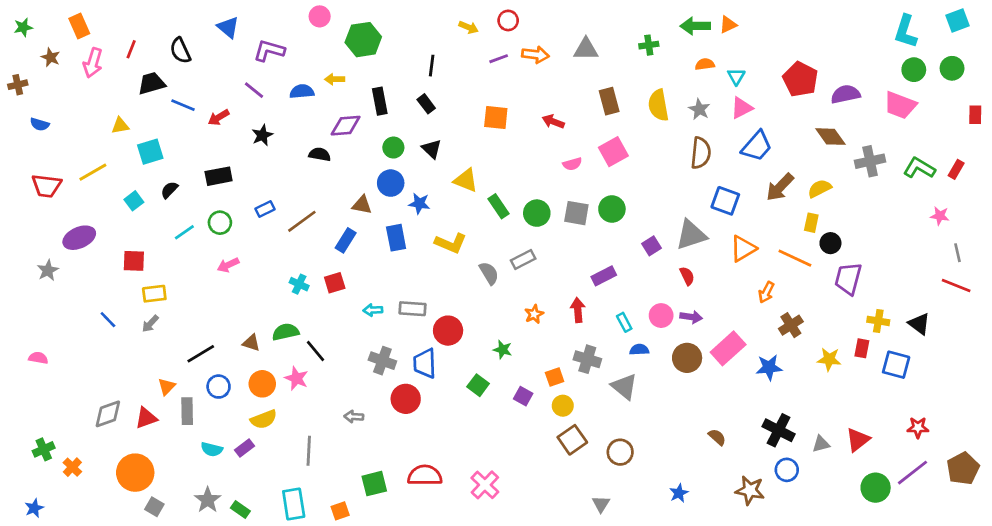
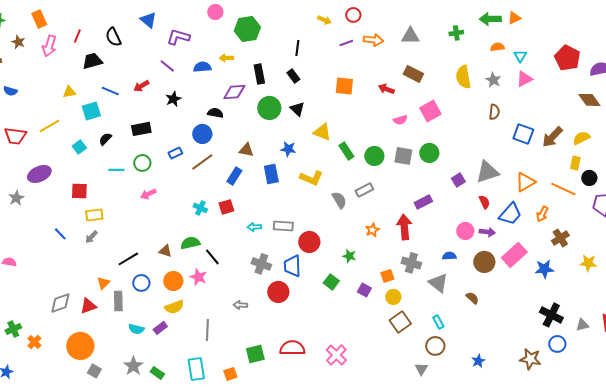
brown rectangle: (609, 101) -> (413, 74), moved, turned -48
blue line: (183, 105) -> (110, 91), moved
blue trapezoid: (757, 146) -> (510, 214), moved
green circle: (393, 148) -> (269, 108), size x1.5
brown semicircle: (701, 153) -> (494, 112), size x0.7
blue circle: (391, 183) -> (202, 134), moved
blue square: (725, 201) -> (523, 134), moved
cyan line: (184, 232) -> (116, 170), turned 35
red arrow: (578, 310) -> (404, 227), size x1.4
cyan rectangle: (624, 322) -> (438, 322), moved
brown semicircle: (717, 437) -> (472, 298), moved
brown circle: (620, 452) -> (435, 346), moved

